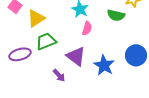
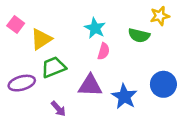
purple triangle: (76, 56) -> (90, 85), turned -35
purple arrow: (59, 75) -> (58, 109), moved

